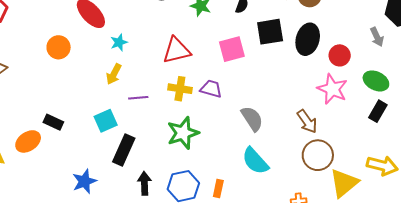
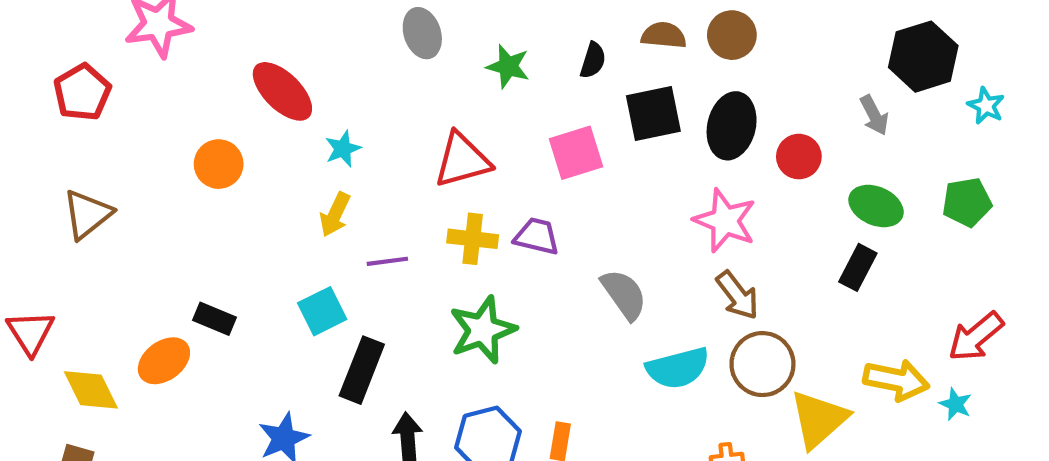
pink star: (332, 89) -> (725, 221), moved
black rectangle: (378, 111) -> (858, 267), moved
cyan semicircle: (255, 161) -> (678, 368), moved, turned -60

